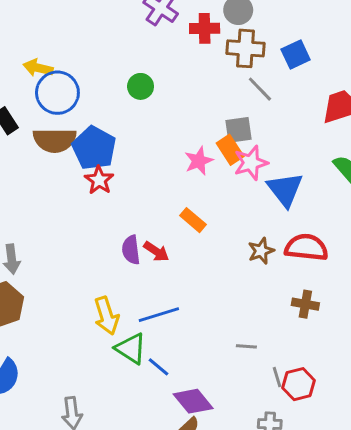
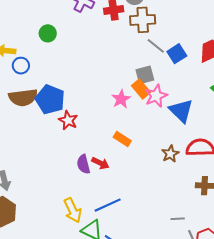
blue square: (296, 55) -> (177, 54), moved
green circle: (141, 86) -> (48, 33), moved
blue circle: (57, 93) -> (21, 66), size x0.6
red star: (99, 180) -> (68, 120), moved
gray line: (246, 346) -> (178, 219), moved

